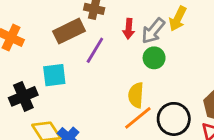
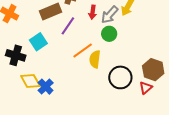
cyan square: (54, 75) -> (38, 42), turned -30
black cross: (23, 96) -> (16, 55), turned 36
orange line: (138, 118) -> (83, 51), moved

